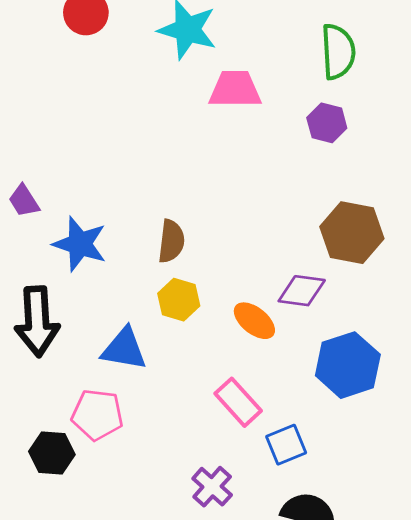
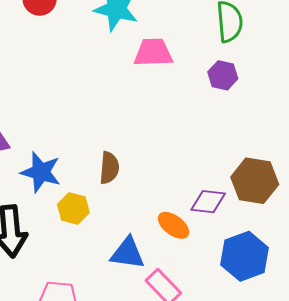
brown hexagon: (352, 233) -> (255, 181), moved
yellow hexagon: (179, 300) -> (73, 208), moved
blue triangle: (124, 349) -> (127, 253), moved

